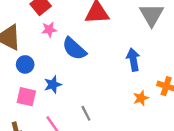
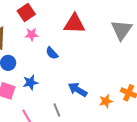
blue semicircle: (74, 49) -> (52, 53), size x0.6
blue arrow: (133, 60) -> (78, 90), moved, turned -54

